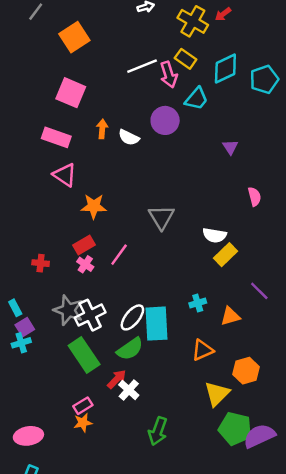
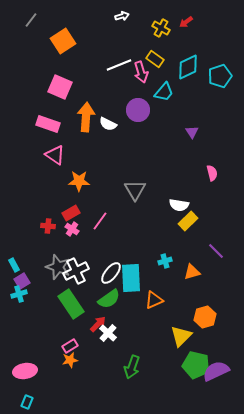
yellow cross: (193, 21) -> (161, 28), size x0.7
orange arrow: (102, 129) -> (86, 117), size x1.8
red cross: (41, 263) -> (48, 226), moved
orange triangle: (202, 350) -> (154, 300), moved

